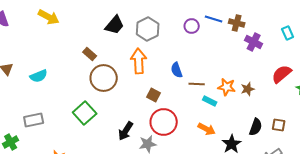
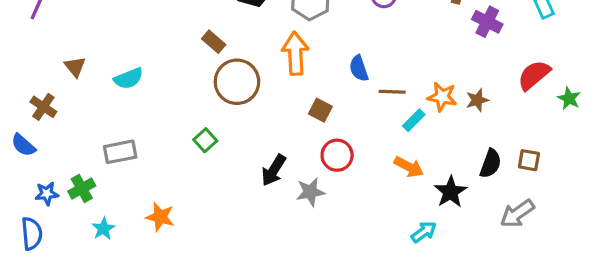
cyan rectangle: (210, 101) -> (414, 120), turned -72
green square: (85, 113) -> (205, 140), size x0.6
red circle: (164, 122) -> (337, 155), size x0.7

